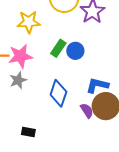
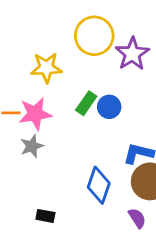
blue diamond: (58, 93) -> (99, 185), moved
purple semicircle: (87, 111) -> (137, 218), moved

